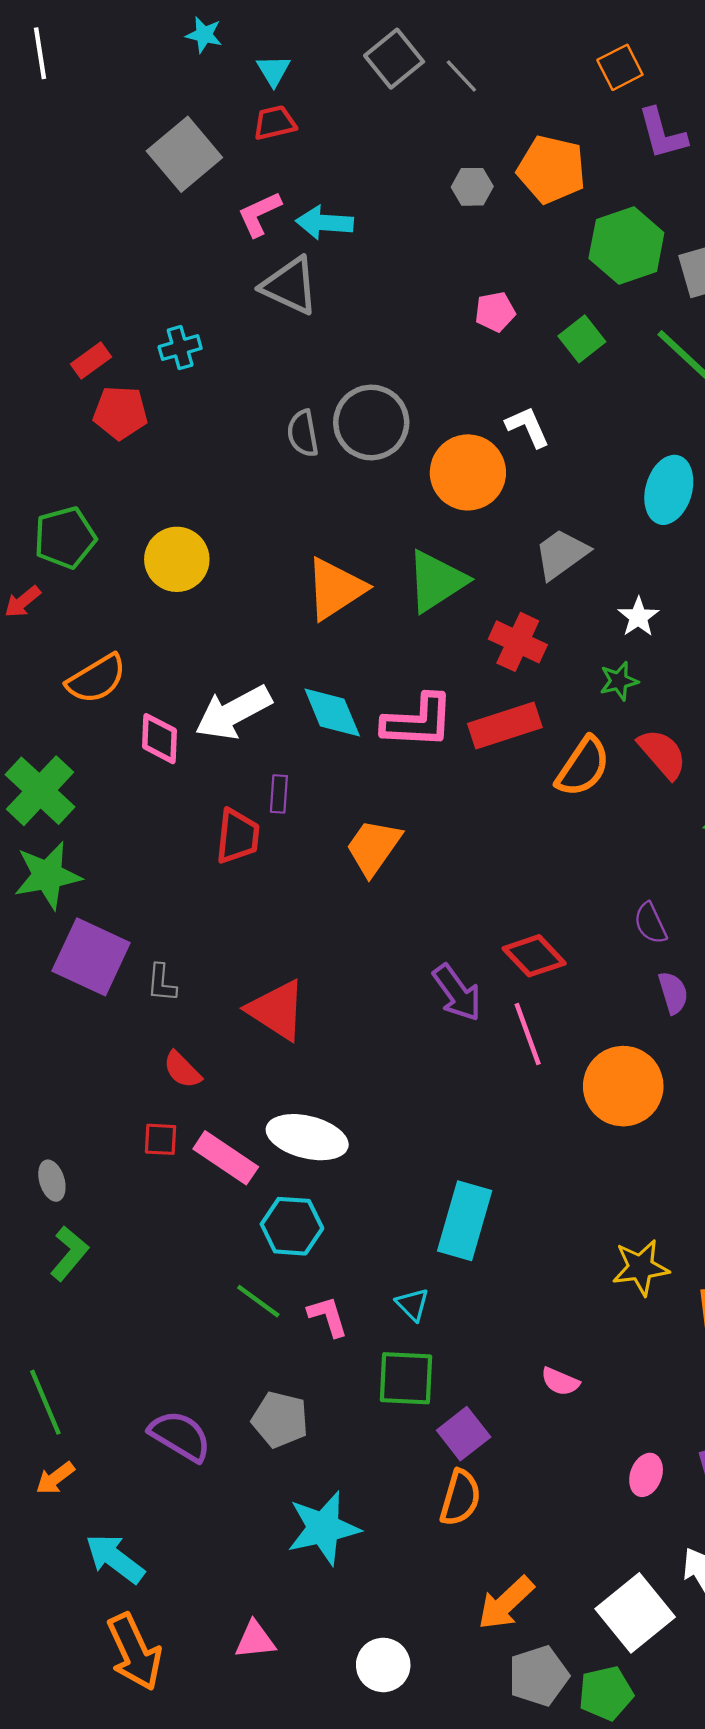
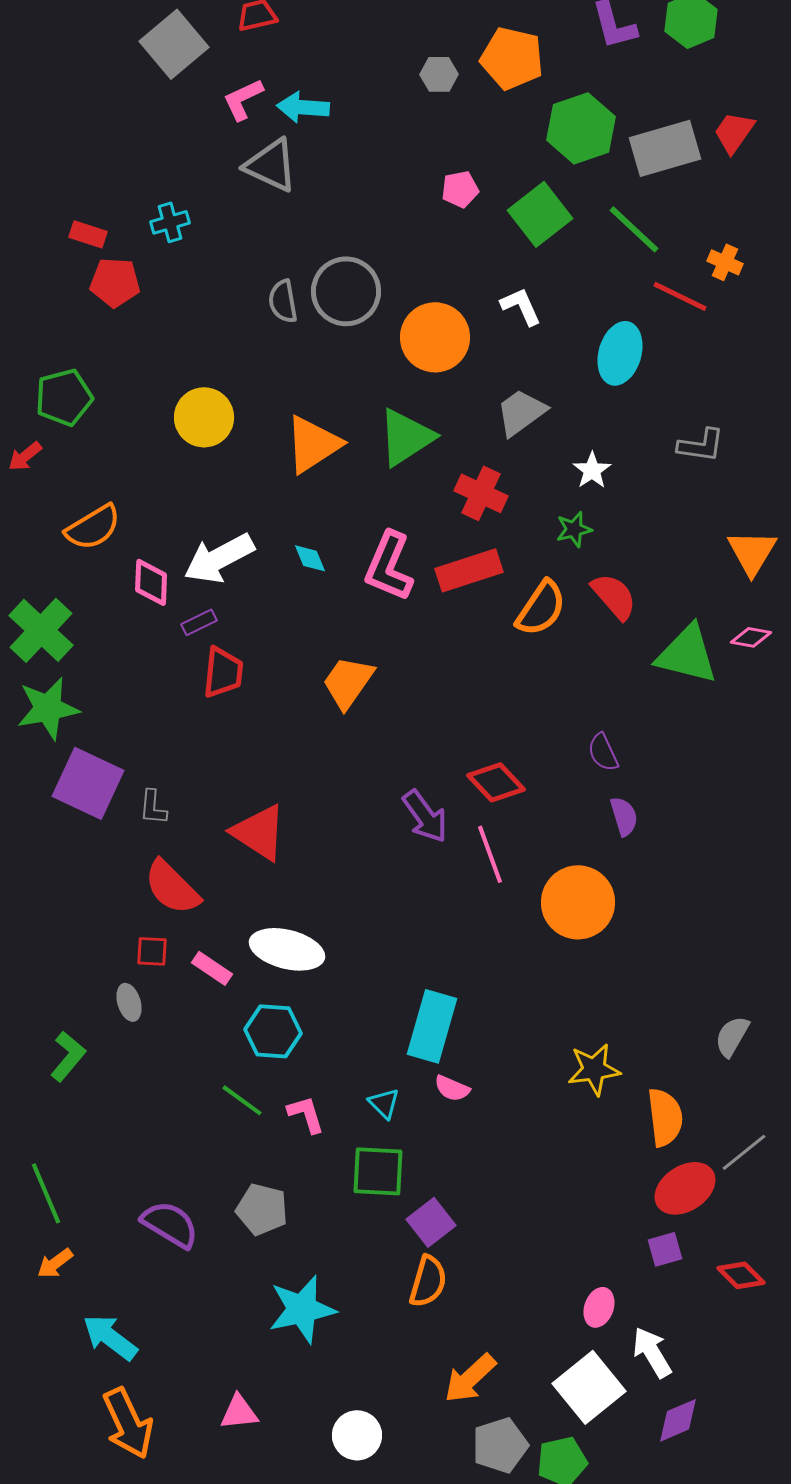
green square: (582, 339) -> (540, 214), size x1.5
red rectangle: (91, 361) -> (88, 234), turned 54
white L-shape: (528, 427) -> (521, 306), moved
yellow circle: (177, 559) -> (204, 417), moved
cyan diamond: (332, 712) -> (310, 558), size x0.6
pink L-shape: (418, 721) -> (389, 566), turned 110
purple rectangle: (279, 794) -> (199, 622), moved, turned 60
red semicircle: (182, 1070) -> (172, 887), size x1.6
pink rectangle: (226, 1158) -> (212, 968), size x0.7
gray ellipse: (52, 1181) -> (129, 1002), moved
pink semicircle: (560, 1382) -> (452, 1088), moved
pink ellipse: (646, 1475) -> (599, 1307), moved

